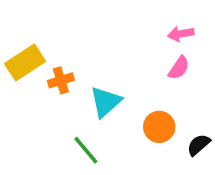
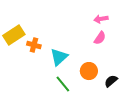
orange cross: (61, 80) -> (34, 45), turned 32
green line: (86, 150) -> (63, 84), moved

